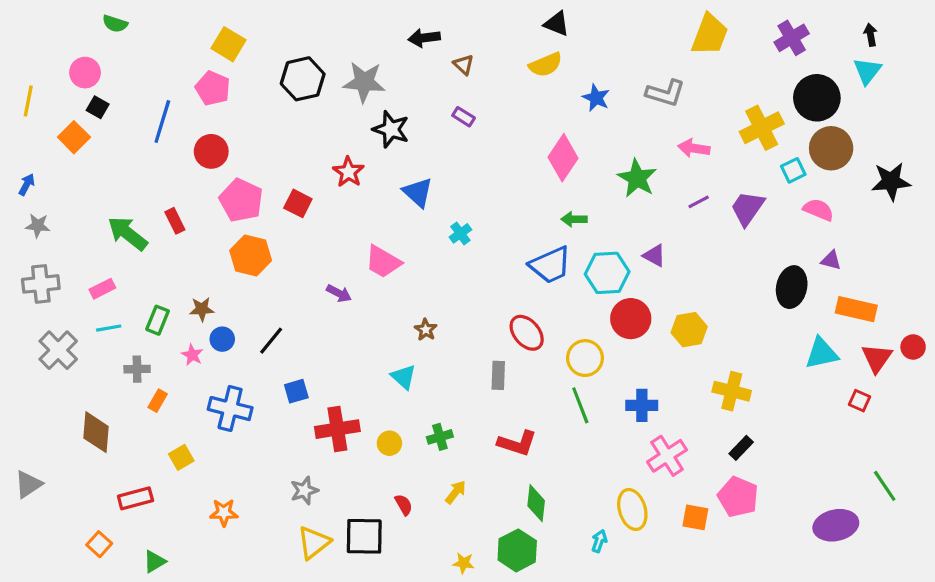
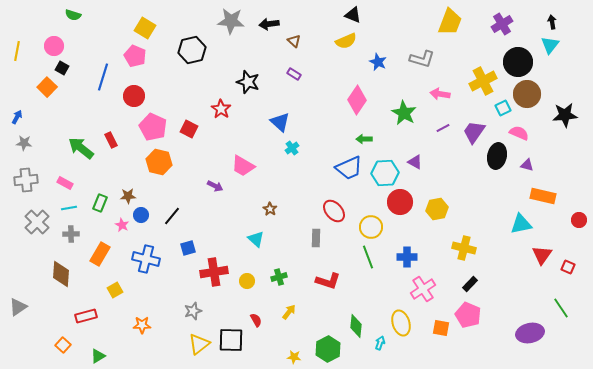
gray star: (364, 82) -> (231, 21), moved
yellow line: (28, 101) -> (17, 51), moved
blue triangle: (418, 192) -> (280, 122), moved
black ellipse: (792, 287) -> (497, 156), moved
pink rectangle: (102, 289) -> (65, 183), turned 56
red triangle: (877, 358) -> (542, 255), moved
gray cross: (137, 369) -> (71, 234), moved
orange rectangle: (158, 401) -> (100, 254), size x1.6
red square: (859, 401) -> (568, 267), moved
green diamond: (536, 503) -> (356, 326), moved

